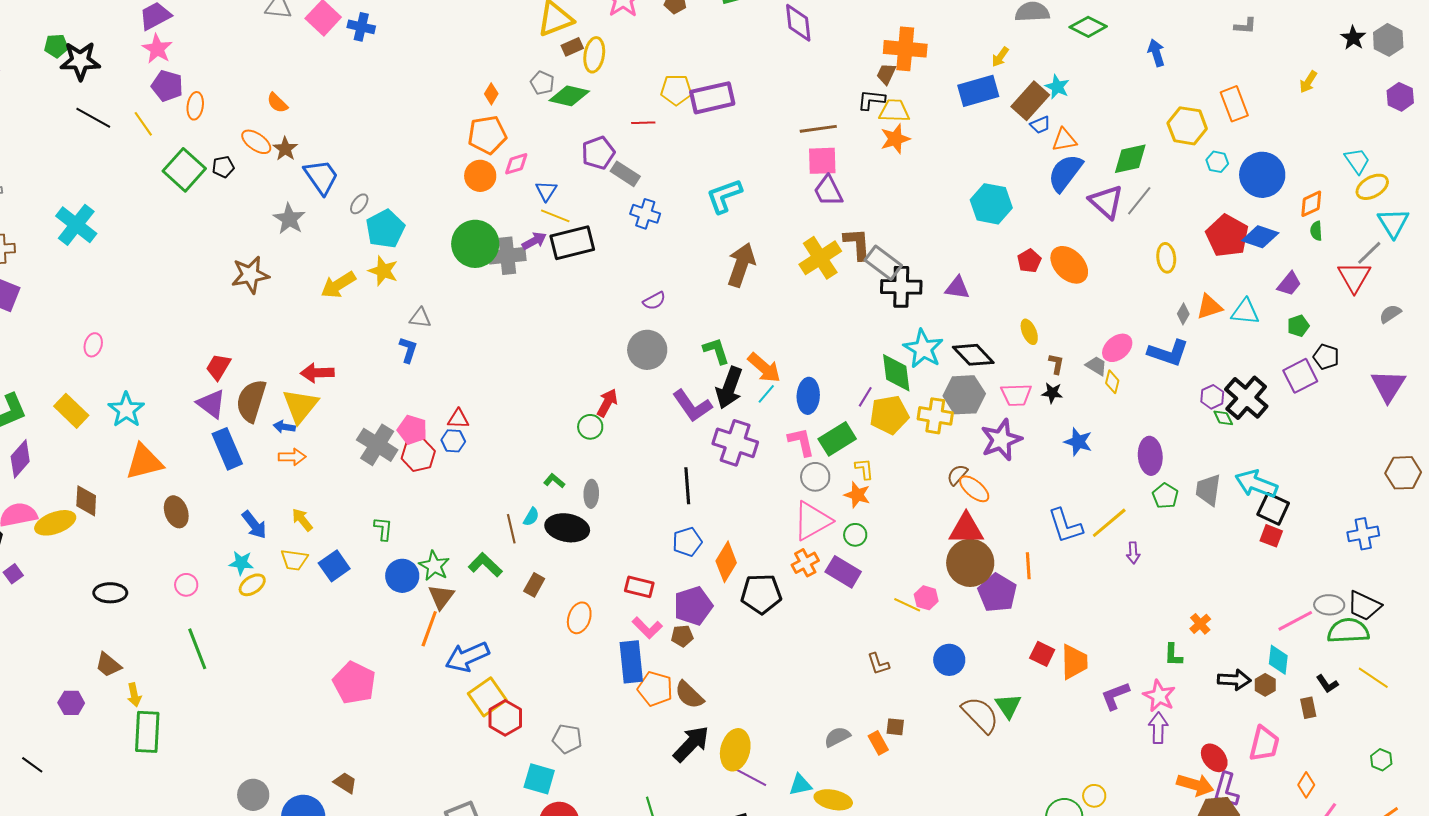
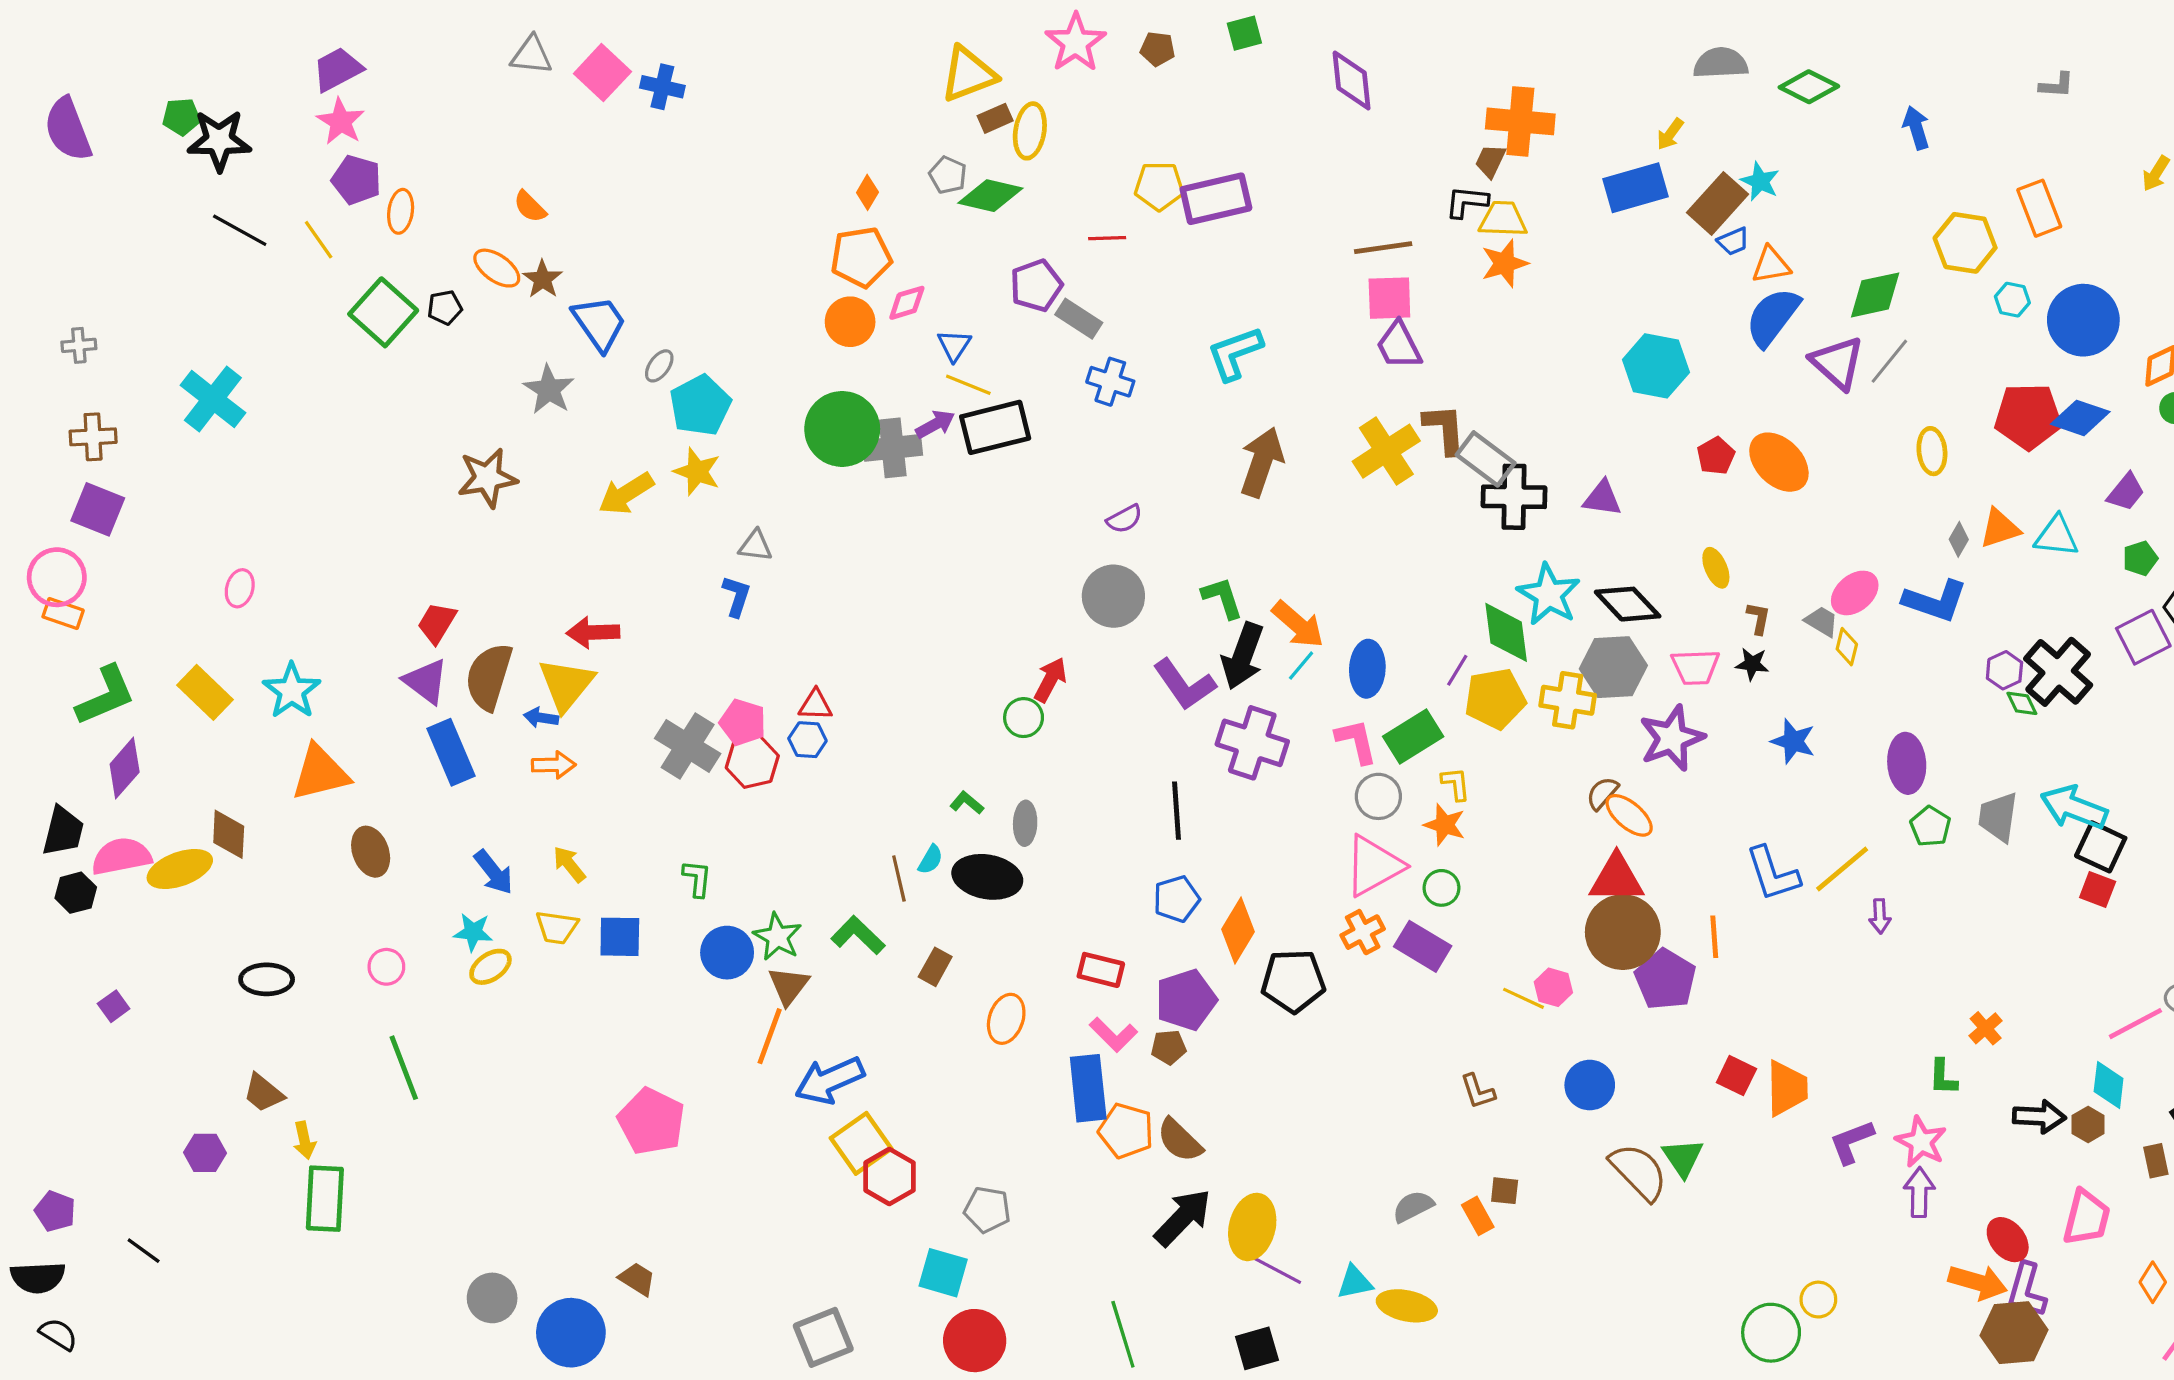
red pentagon: (1227, 236) -> (2028, 416), turned -30
blue square: (334, 566) -> (620, 937), turned 36
purple square: (13, 574) -> (114, 1006), moved

